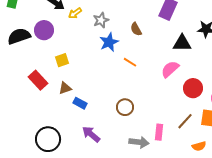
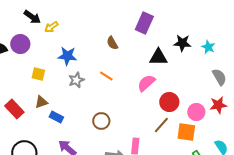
gray star: (101, 20) -> (76, 80), moved
blue star: (109, 42) -> (67, 56), moved, turned 30
yellow square: (62, 60) -> (38, 74), turned 32
red rectangle: (38, 80) -> (14, 109), moved
brown line: (185, 121) -> (161, 125), moved

